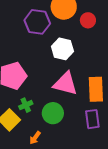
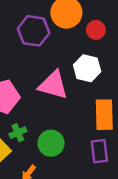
white hexagon: (62, 49) -> (87, 68), moved
pink triangle: (65, 84) -> (53, 85), moved

